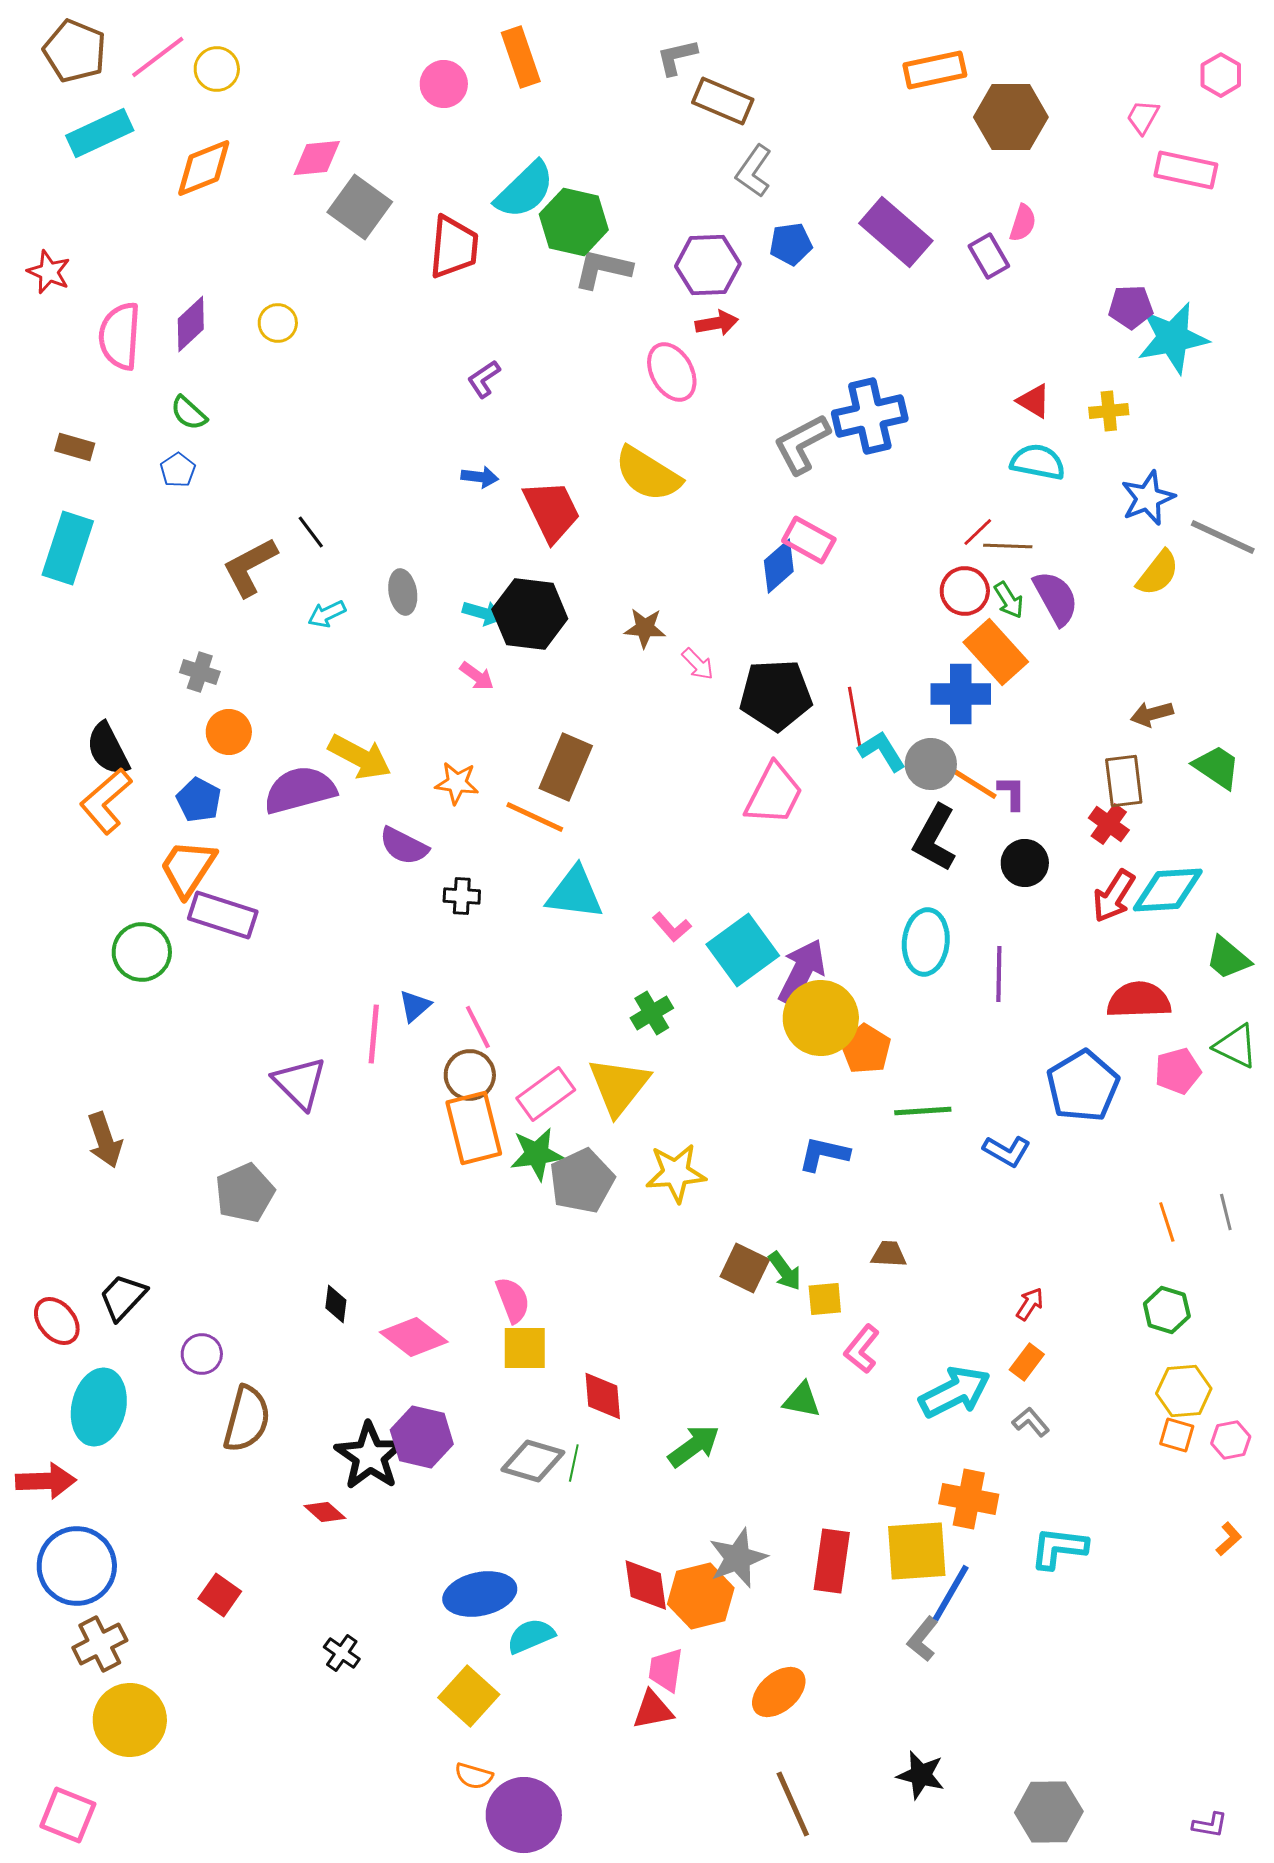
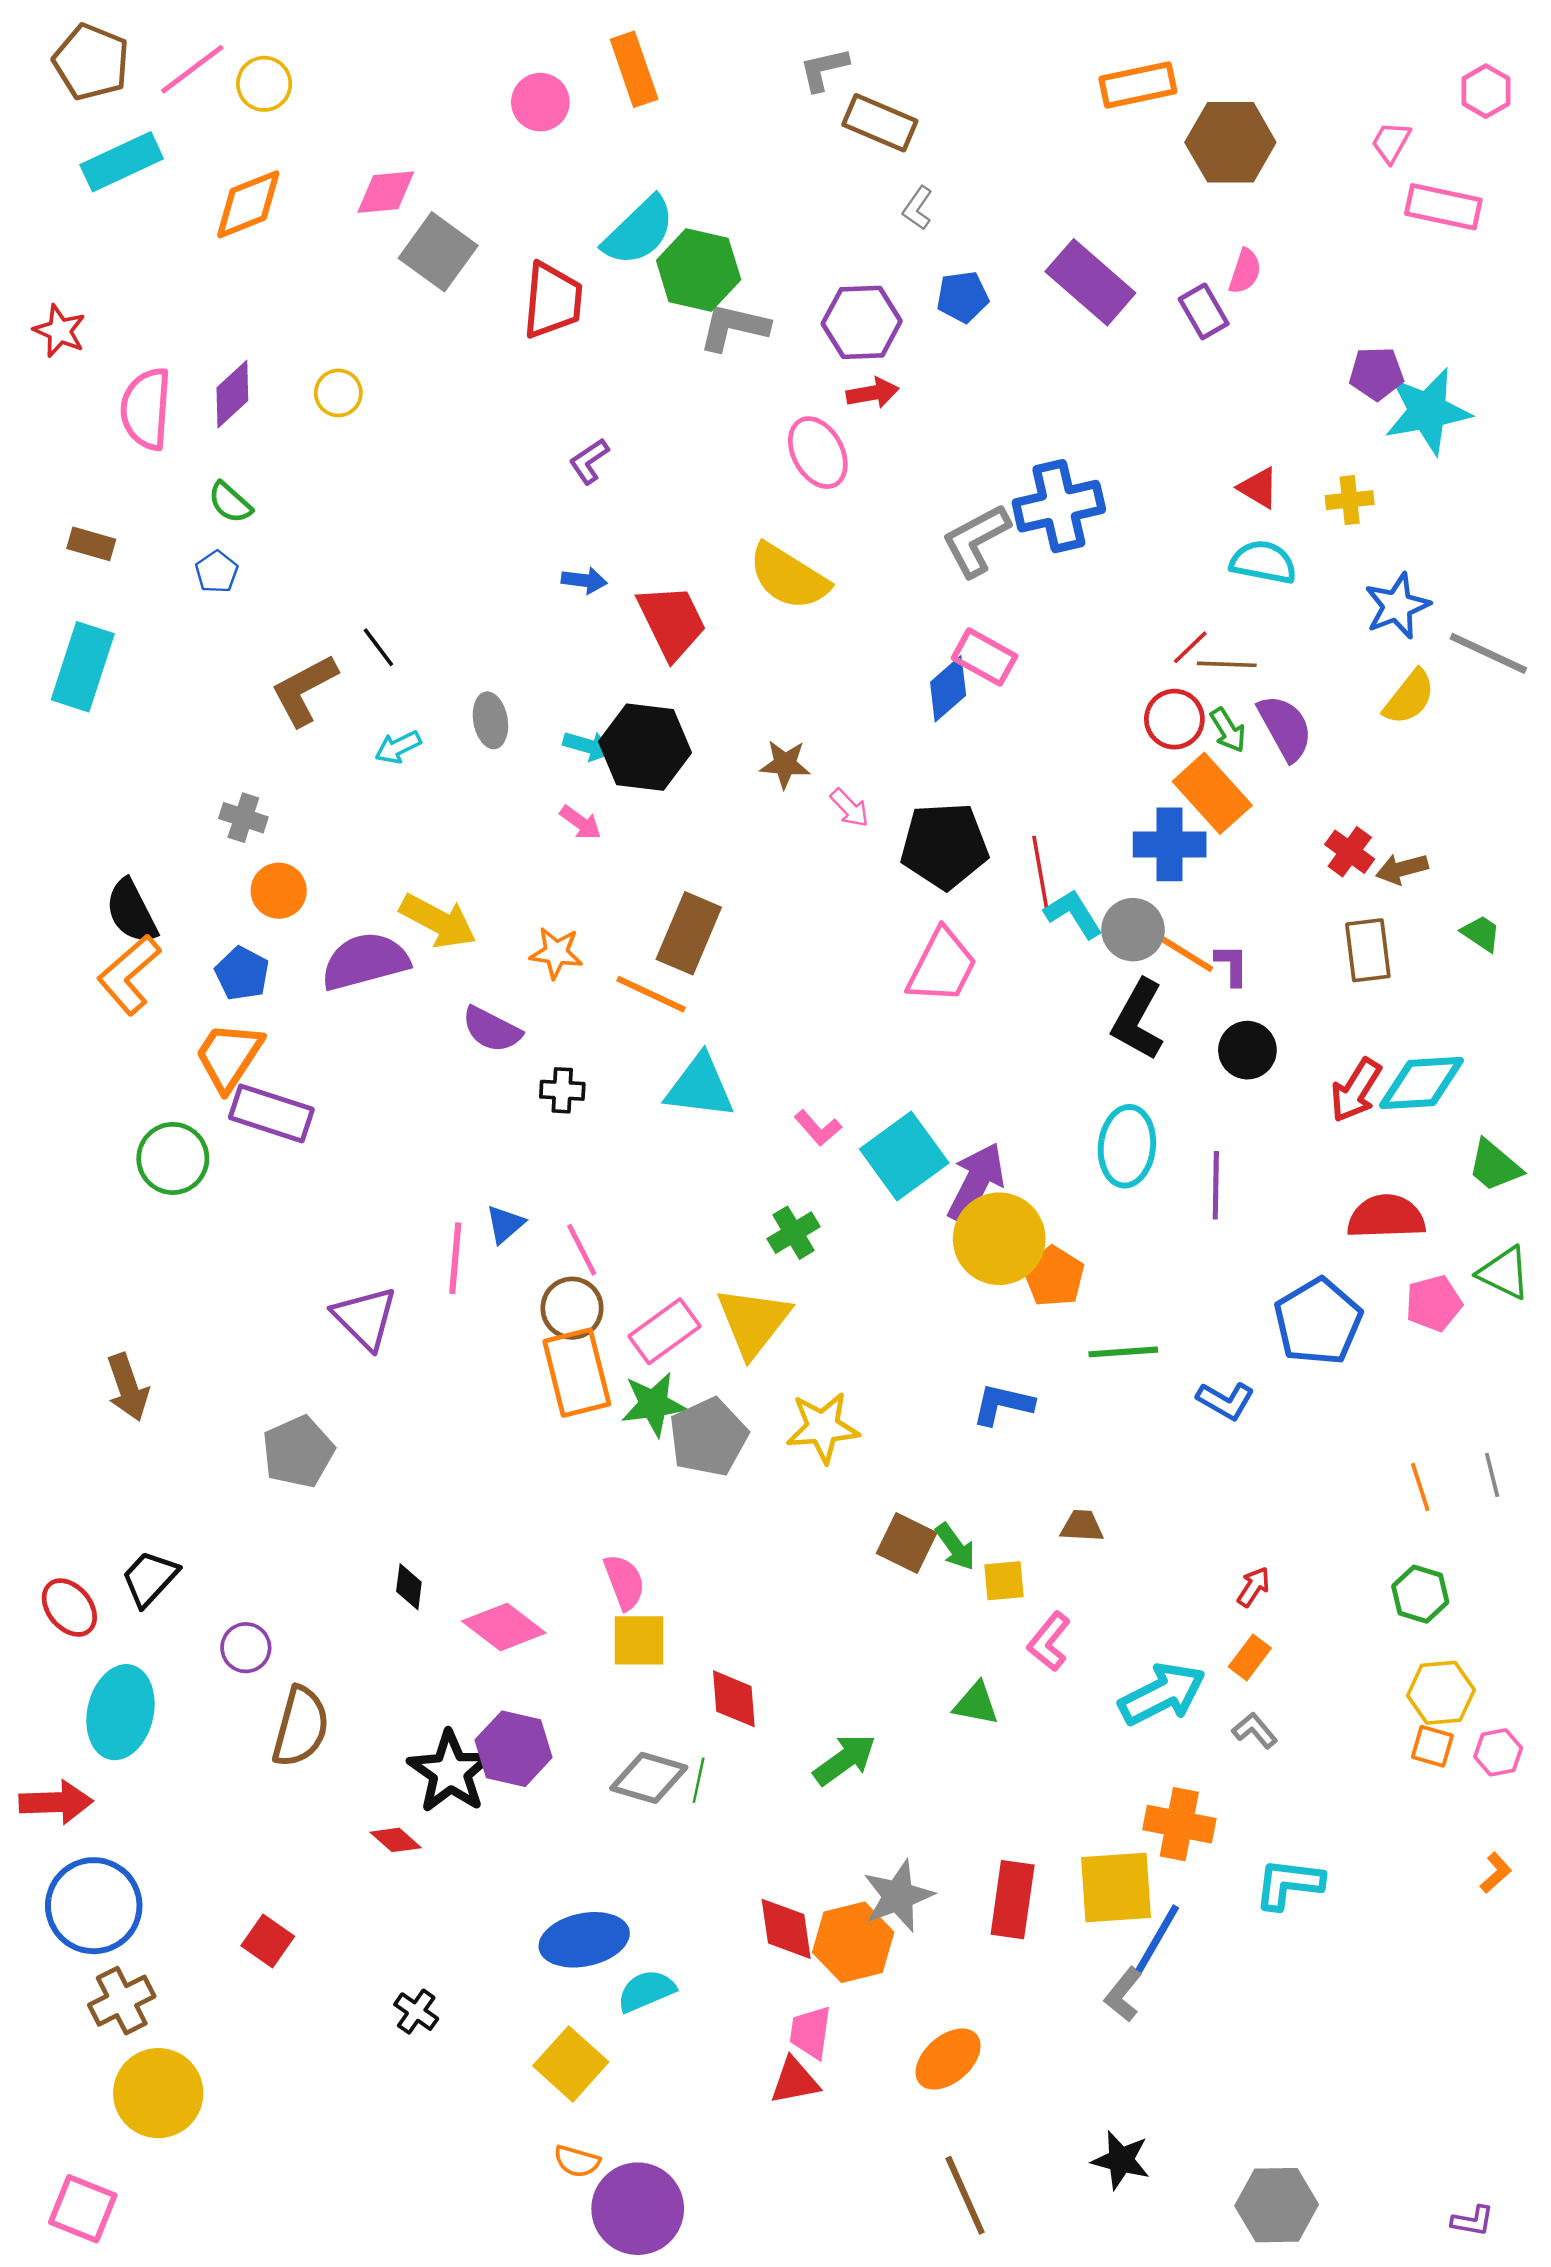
gray L-shape: (754, 171) -> (918, 208), size x0.7
green trapezoid: (1217, 767) -> (1481, 933), size x0.7
red cross: (1109, 824) -> (1350, 852), moved

